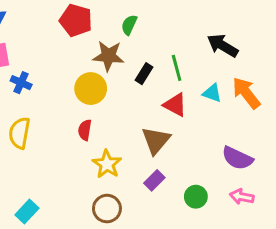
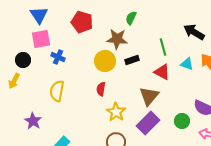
red pentagon: (76, 20) -> (82, 22), moved
black rectangle: (144, 74) -> (132, 60), moved, turned 40
purple rectangle: (154, 180) -> (148, 123), size x1.6
green circle: (196, 197) -> (182, 121), moved

